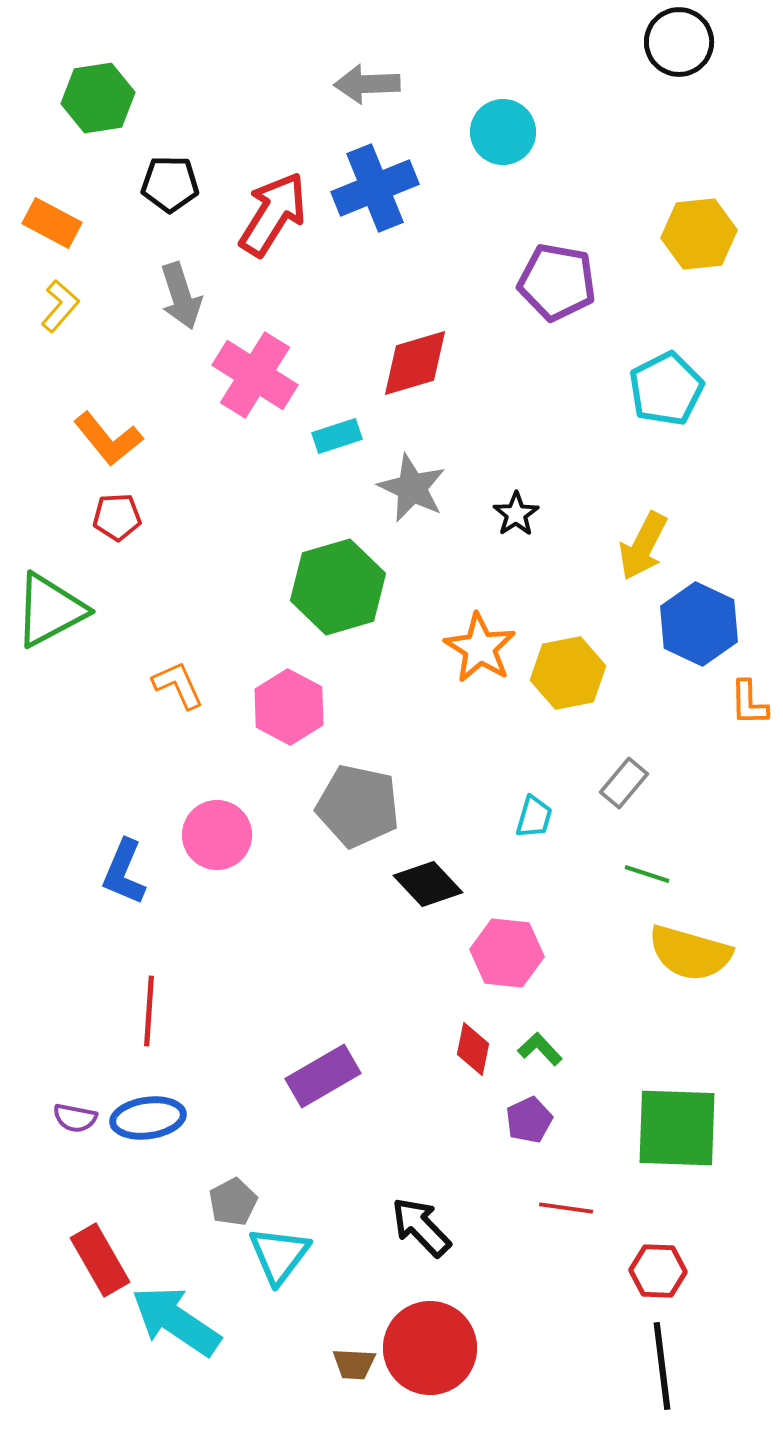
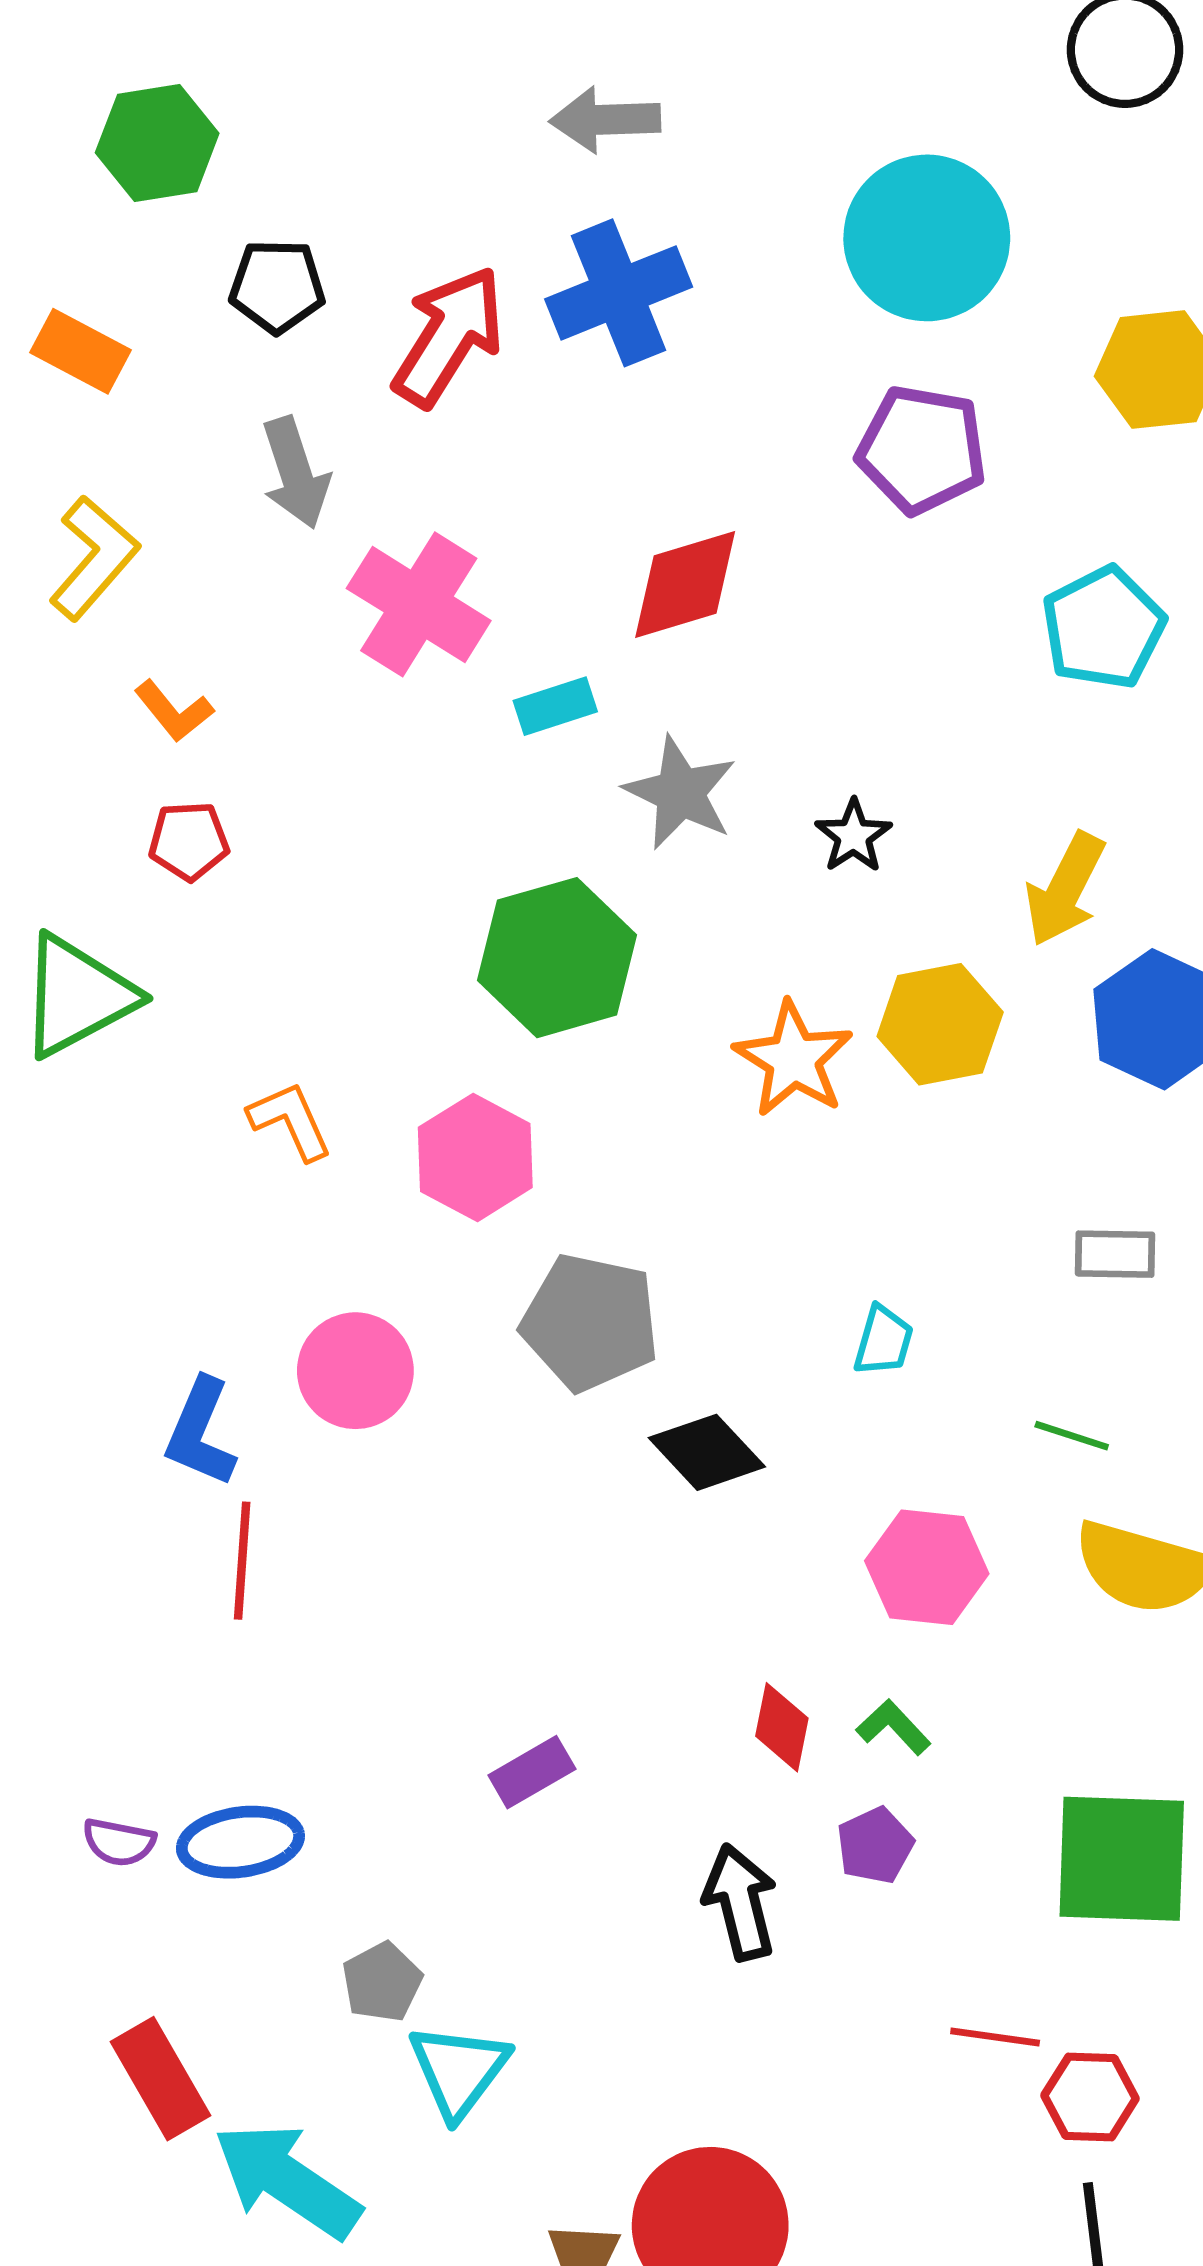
cyan circle: (503, 132) -> (927, 238), moved, size x1.5
yellow L-shape: (60, 306) -> (94, 558), moved, size x1.4
orange L-shape: (108, 439) -> (174, 711), size x0.7
yellow hexagon: (568, 673) -> (940, 1024), moved
gray rectangle: (624, 783) -> (1115, 1254), moved, turned 51
pink hexagon: (507, 953) -> (927, 1567), moved
red line: (149, 1011) -> (242, 1561), moved
purple rectangle: (323, 1076) -> (532, 1772), size x0.7
red line: (566, 1208) -> (995, 2037), moved
black arrow: (421, 1227) -> (740, 1902), moved, turned 30

